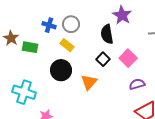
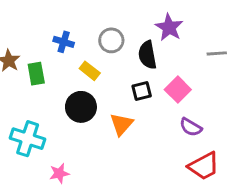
gray circle: (71, 24) -> (111, 40), moved
green rectangle: (30, 47) -> (36, 74), turned 70
black square: (103, 59) -> (142, 91), turned 32
purple semicircle: (137, 84) -> (191, 127), turned -133

